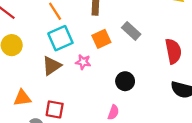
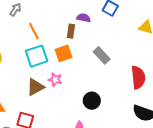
orange square: (101, 39) -> (64, 53), moved
brown triangle: (52, 66) -> (35, 87), moved

